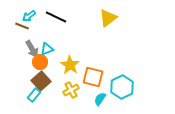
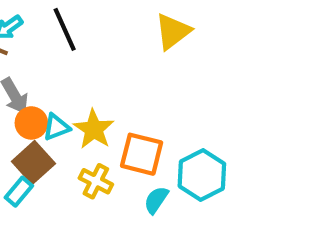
black line: (56, 17) -> (65, 29), turned 40
cyan triangle: (47, 49) -> (56, 127), moved
yellow cross: (71, 90) -> (96, 181), turned -35

